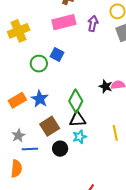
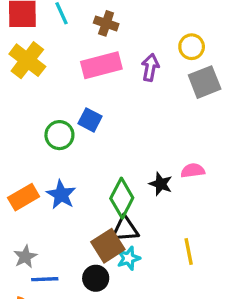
yellow cross: (19, 31) -> (27, 60), moved, turned -30
black star: (106, 86) -> (161, 184), moved
brown square: (50, 126) -> (108, 246), moved

